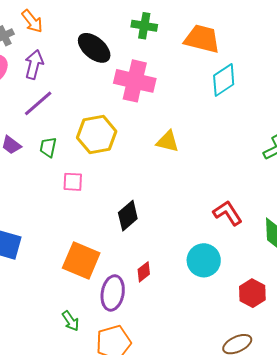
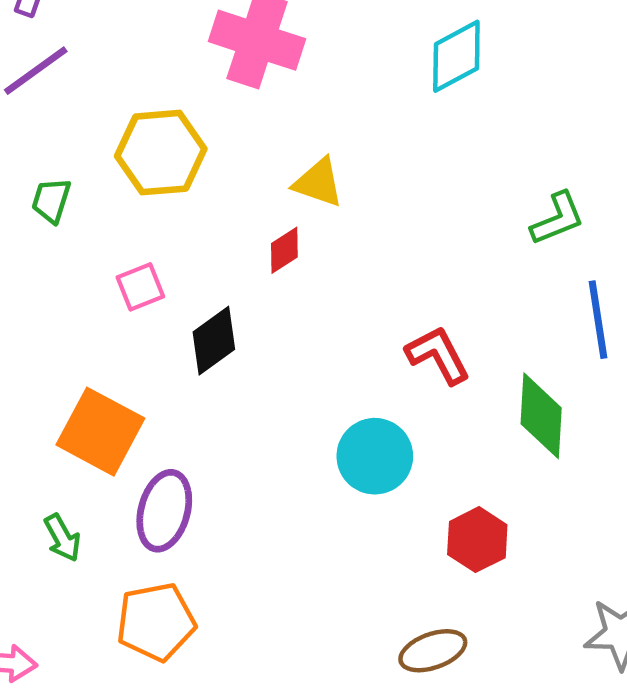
green trapezoid: (48, 147) -> (51, 200), moved
pink square: (73, 182) -> (140, 287), moved, turned -30
red diamond: (144, 272) -> (284, 250), moved
green arrow: (71, 321) -> (62, 538), moved

